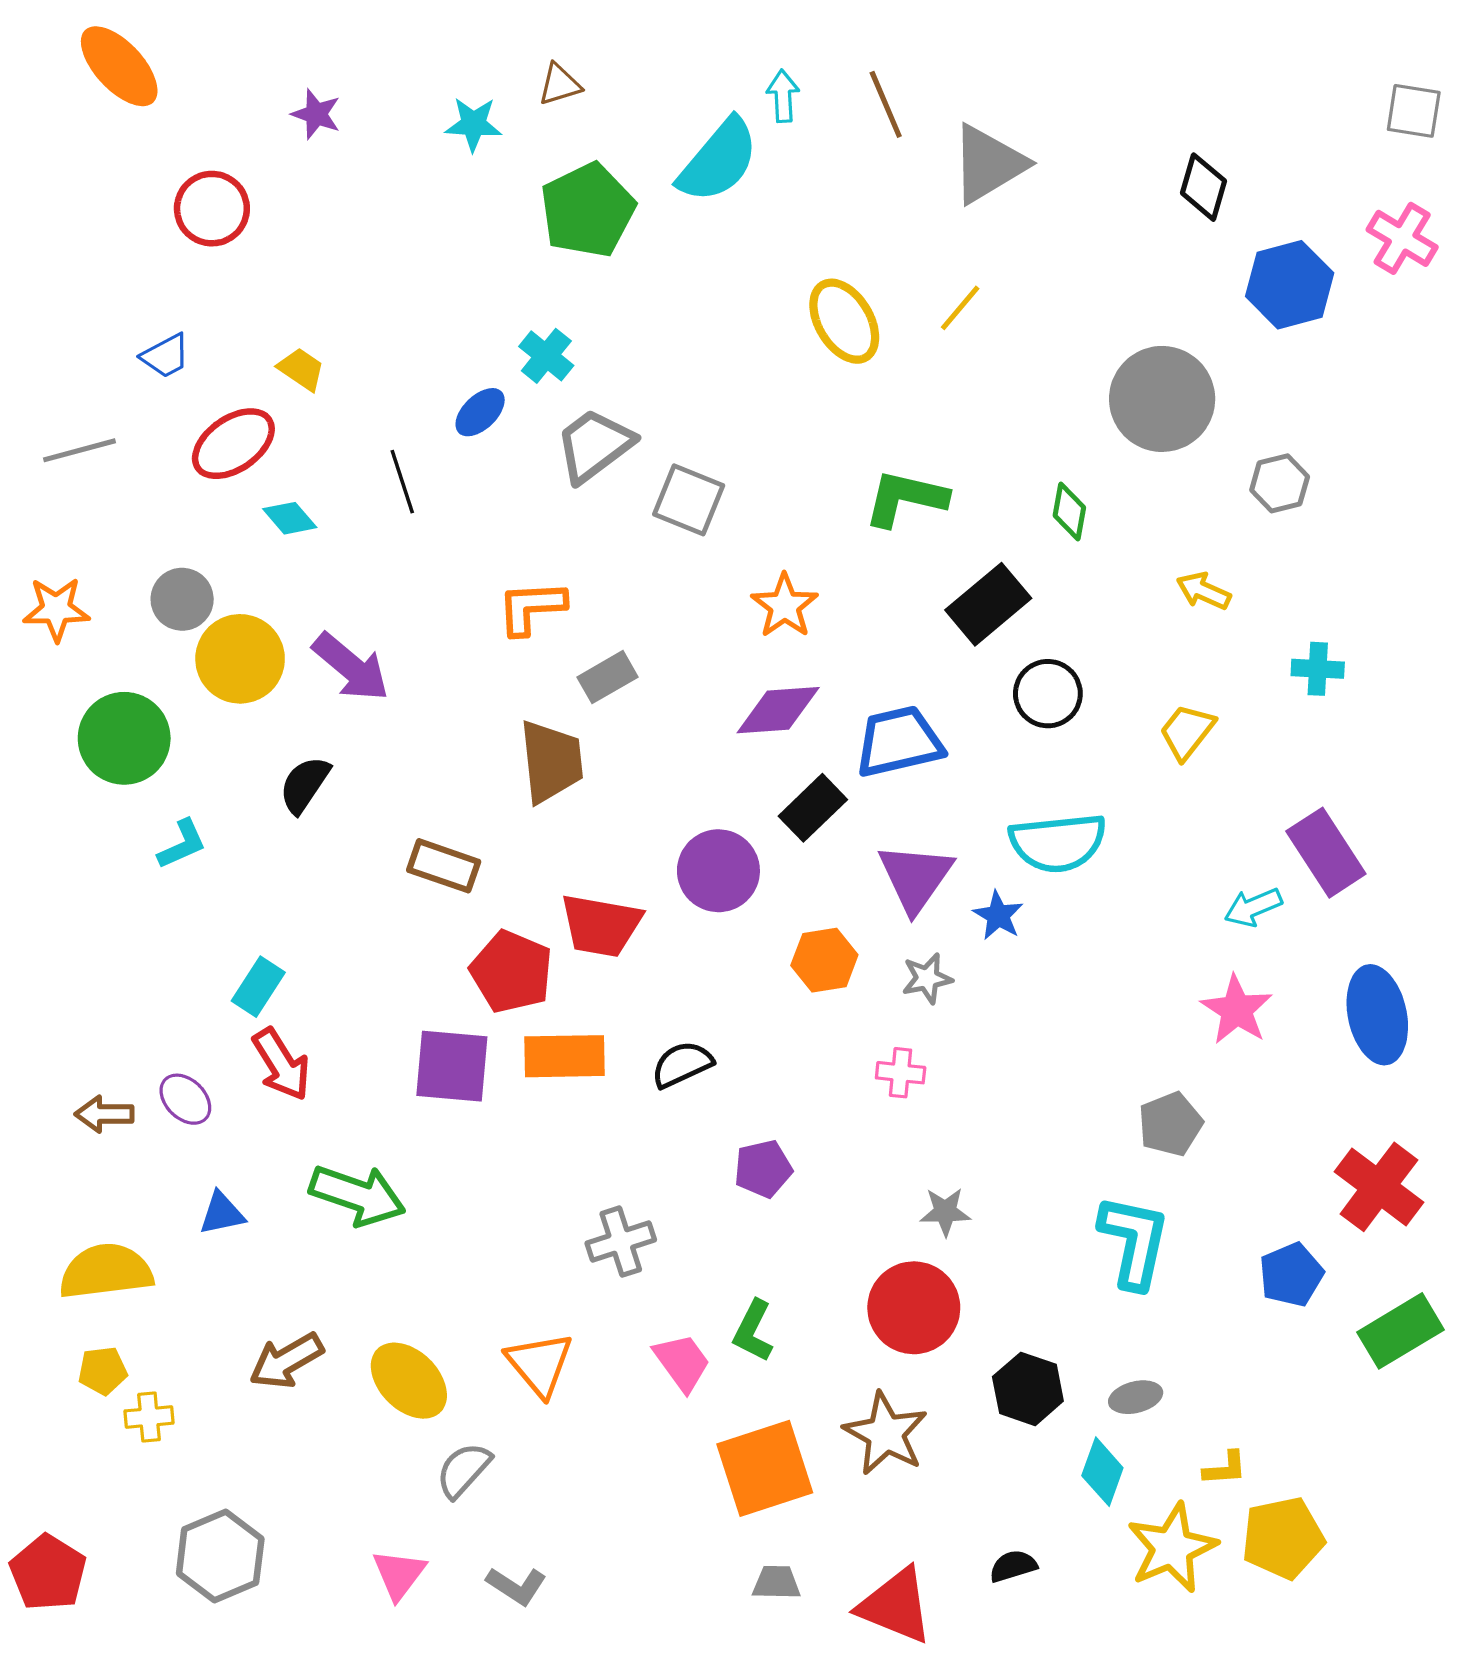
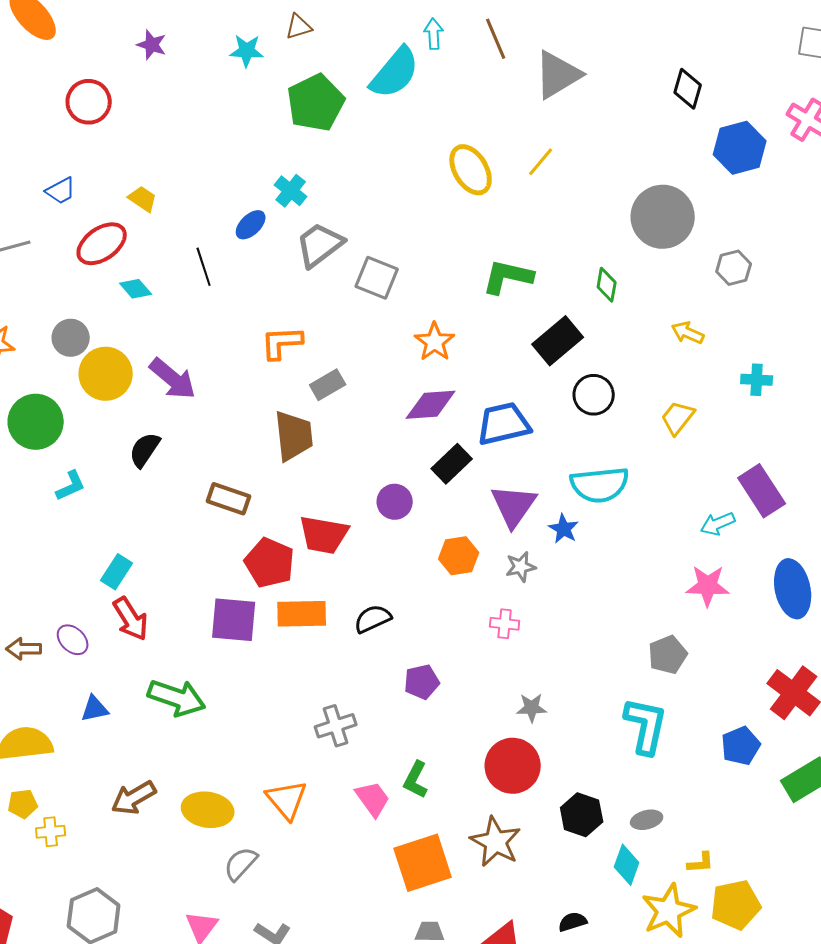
purple circle: (718, 871) -> (395, 502), size x0.7
pink star: (1237, 1010) -> (708, 586), turned -30
yellow ellipse: (409, 1381) -> (208, 810), turned -36

